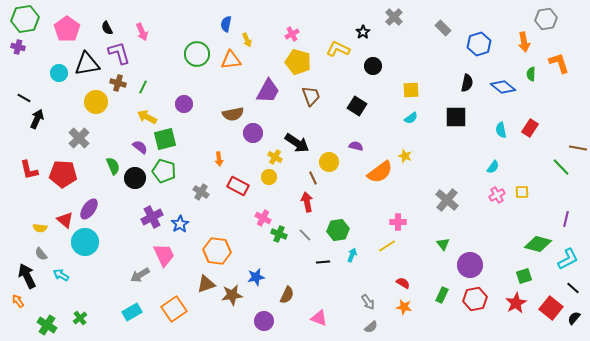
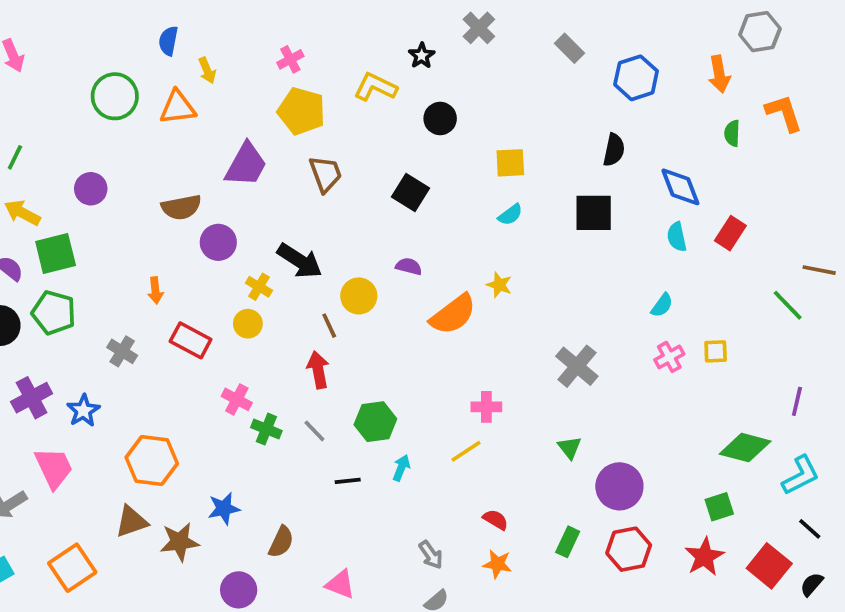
blue diamond: (503, 87) -> (680, 187), moved, turned 30

